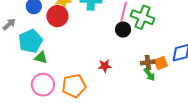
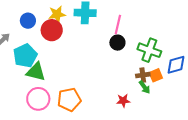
green cross: (142, 17) -> (149, 50), moved
green triangle: (41, 58) -> (36, 72), size x1.5
red star: (105, 66) -> (123, 101), moved

